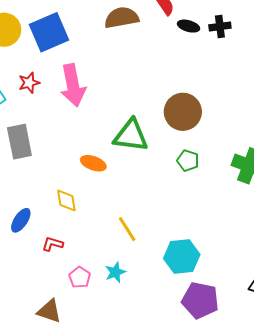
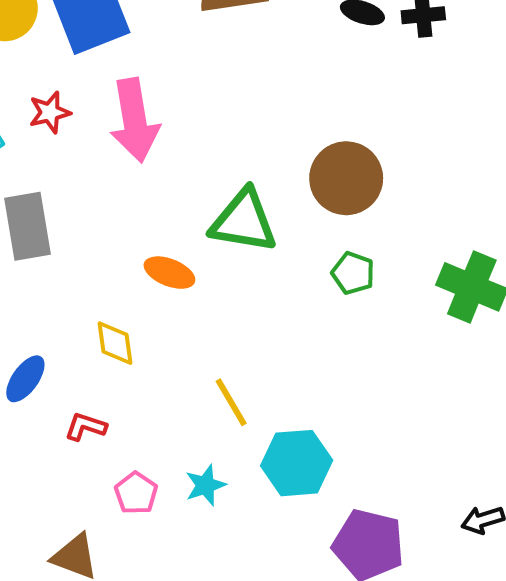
cyan hexagon: (182, 256) -> (297, 463), moved

